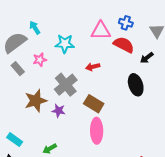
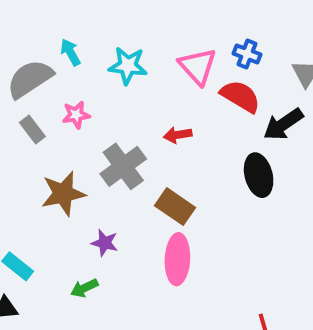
pink triangle: (101, 31) -> (198, 66), turned 45
cyan star: (65, 44) -> (128, 66), moved
black arrow: (147, 58) -> (283, 124), size x1.5
purple star: (59, 111) -> (105, 243), moved

